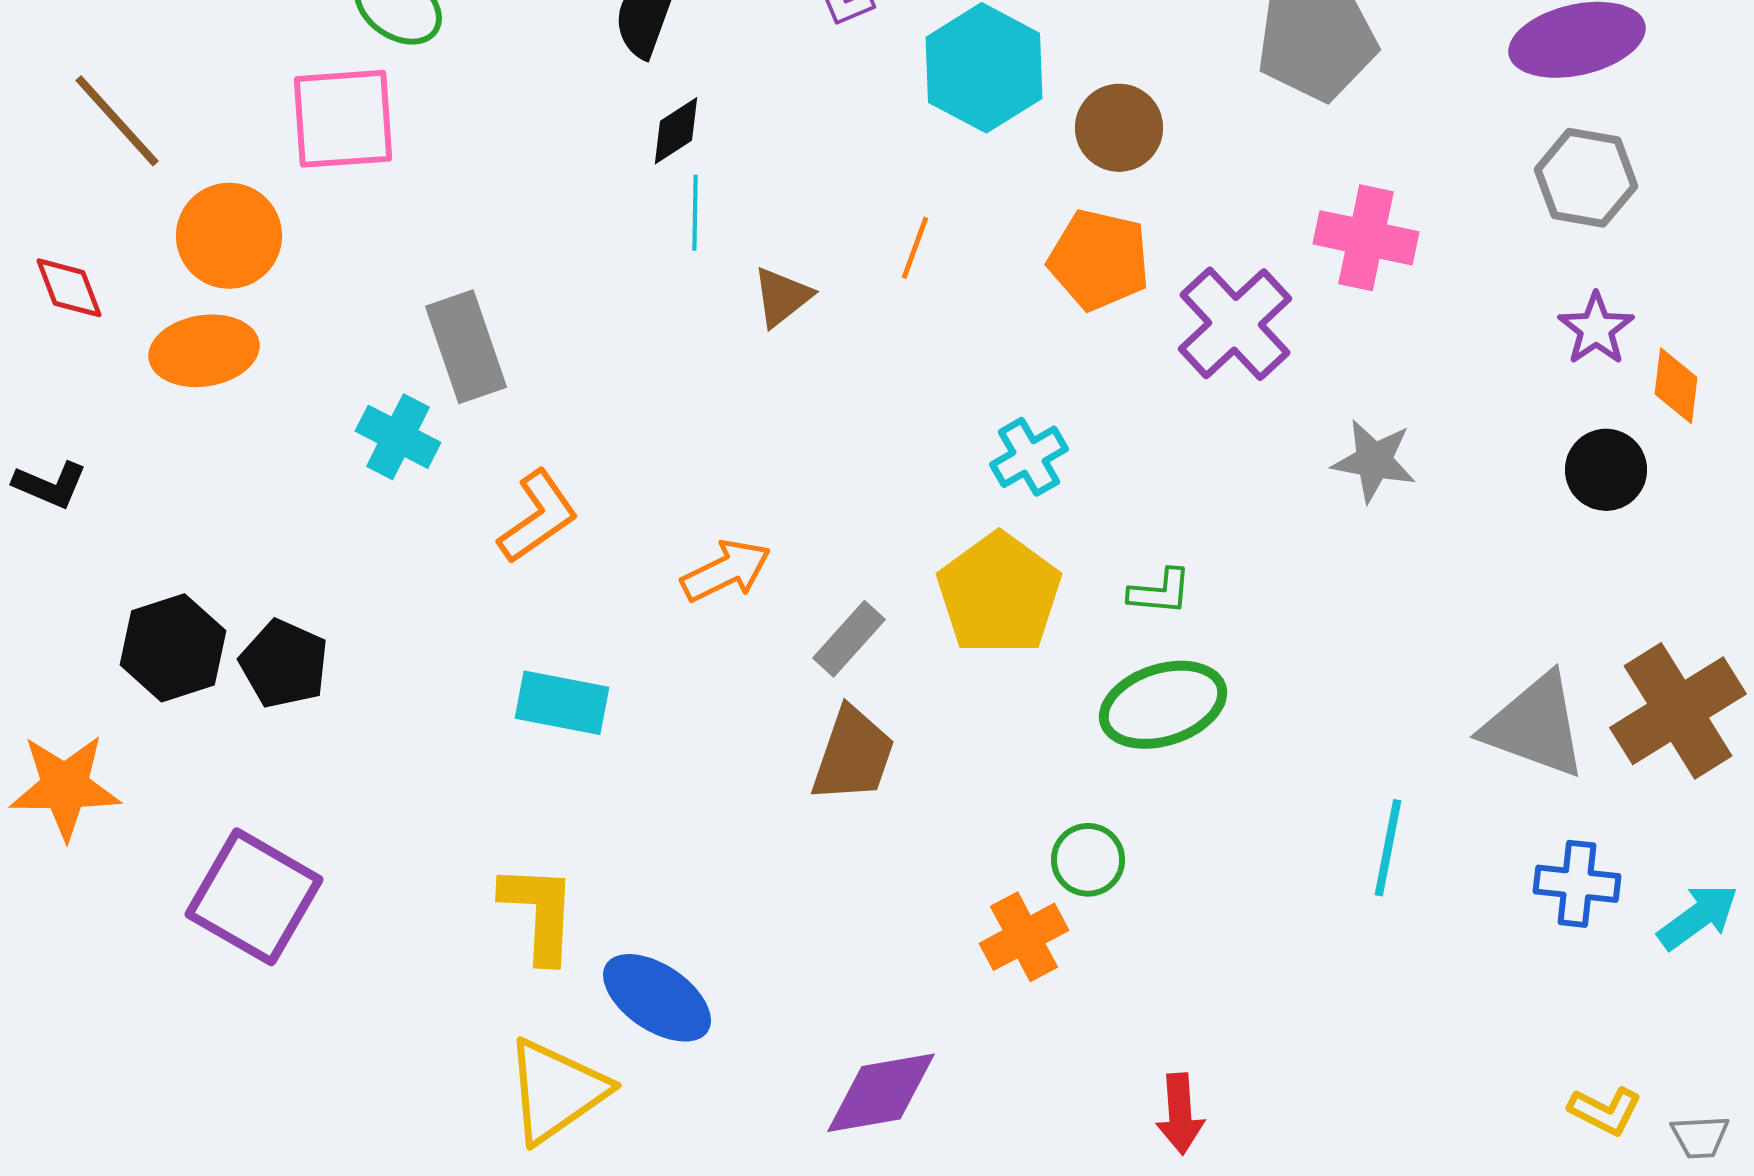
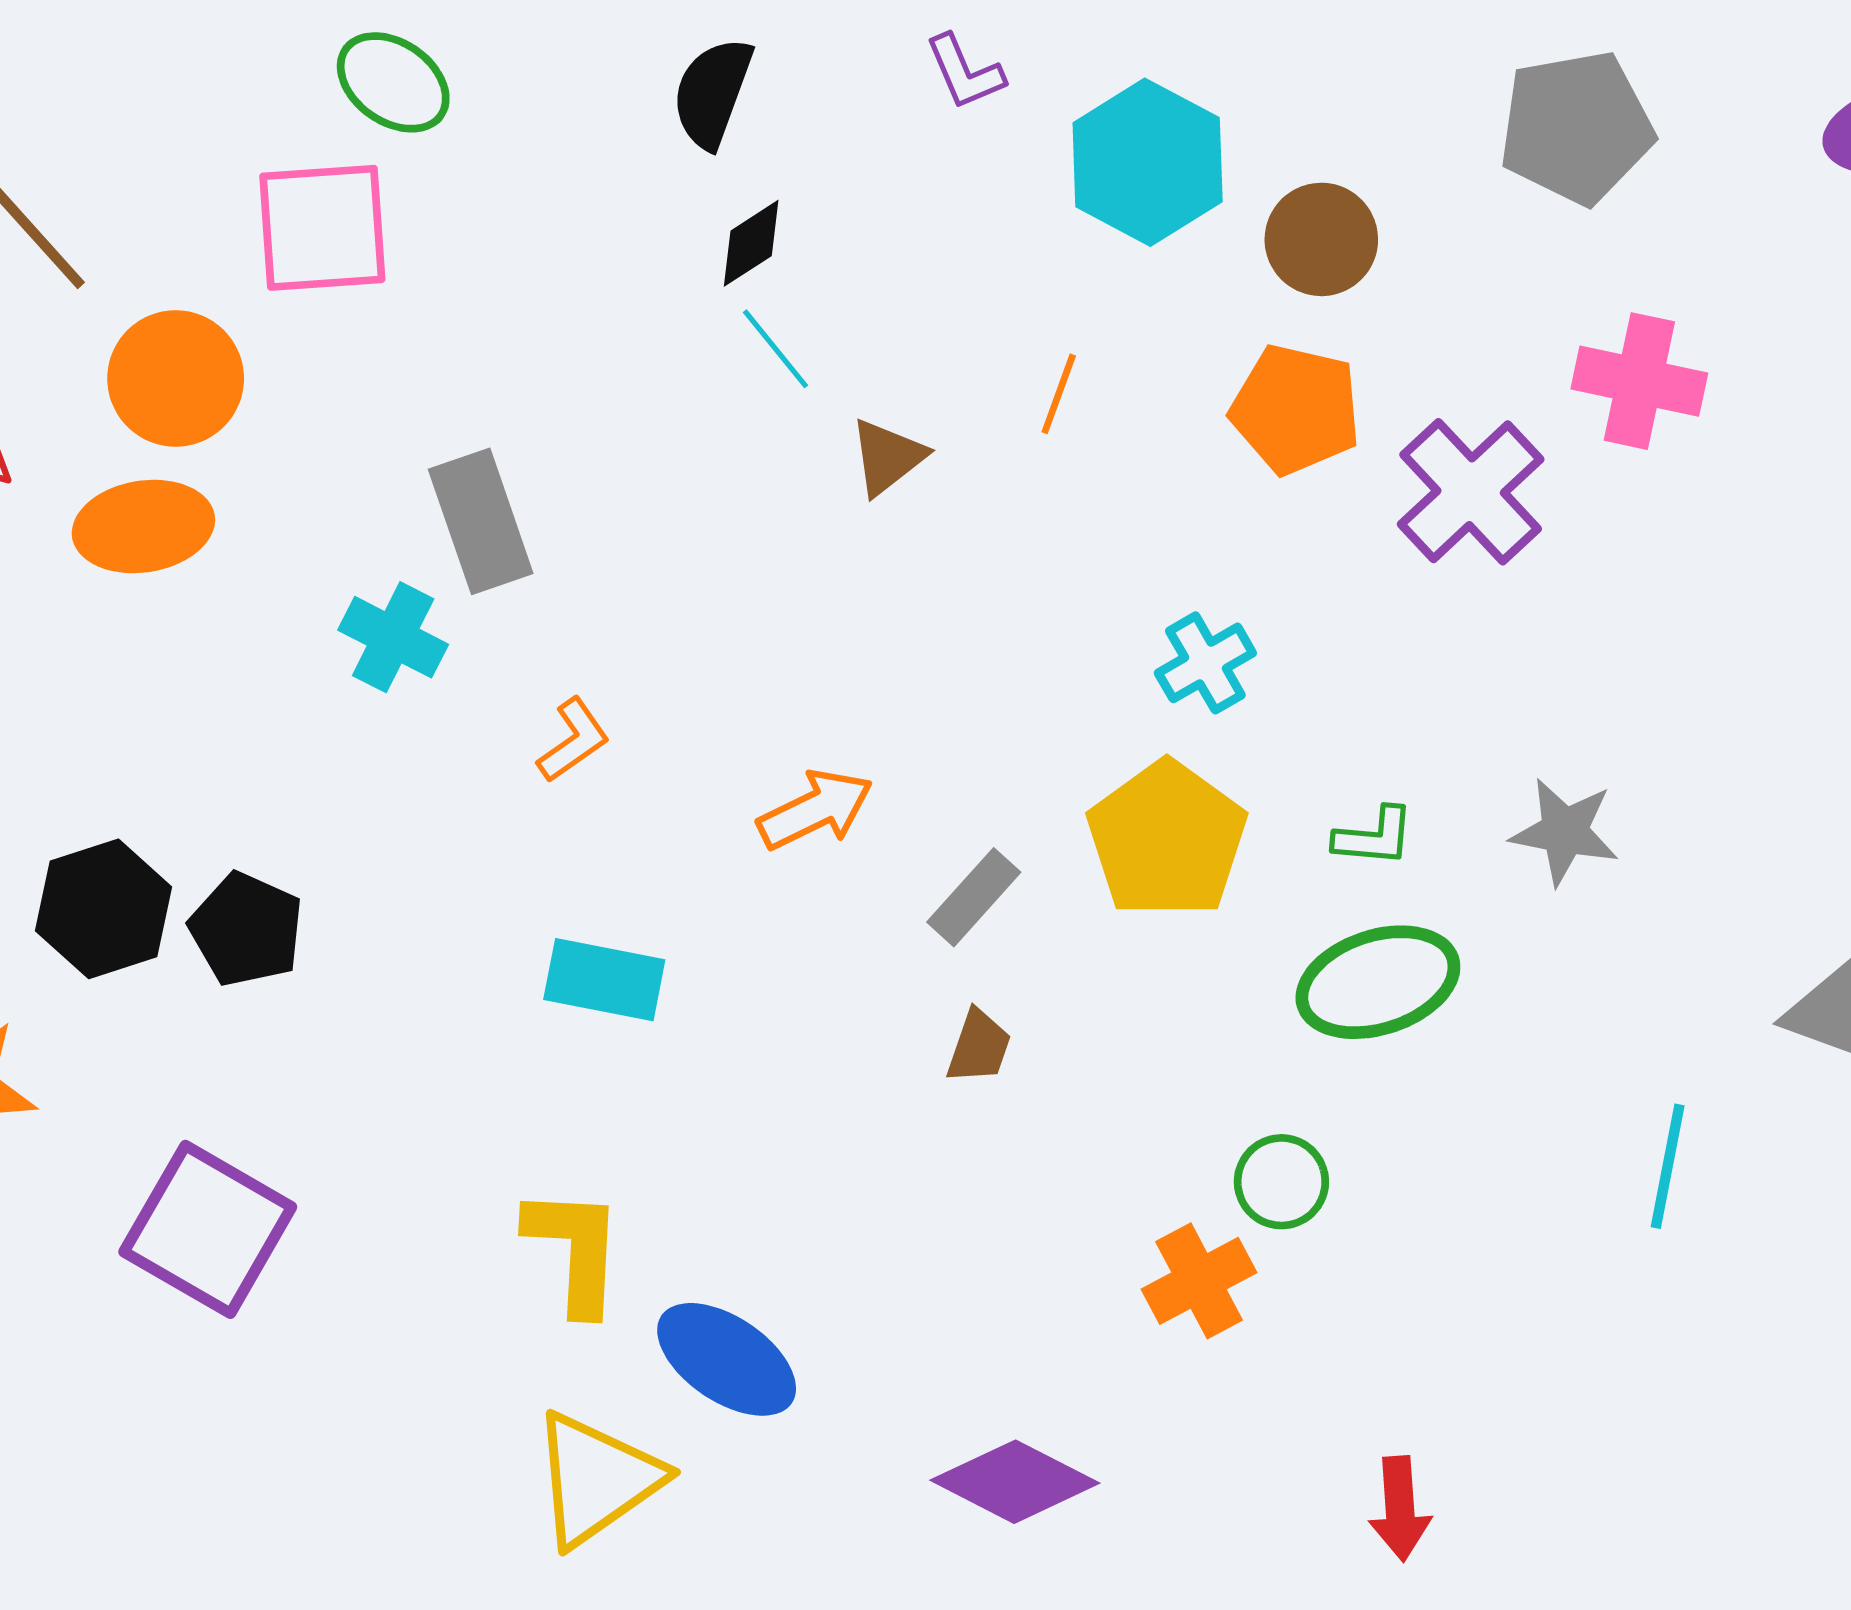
cyan line: (695, 213) -> (776, 349), turned -40
gray star: (1374, 461) -> (1565, 832), moved
orange L-shape: (538, 517) -> (573, 740), size x0.7
brown trapezoid: (853, 755) -> (979, 1047), size x0.6
purple diamond: (881, 1093) -> (1015, 1482), turned 37

